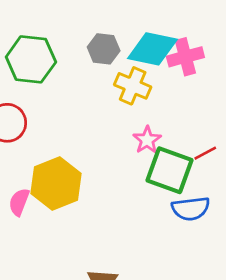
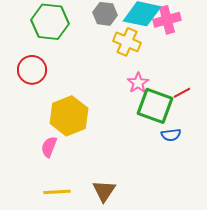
pink semicircle: (19, 202) -> (49, 147), moved
blue semicircle: (191, 209) -> (171, 135), size x0.7

